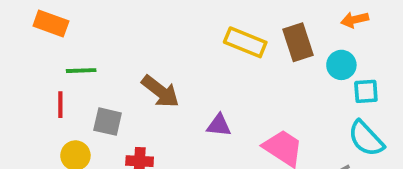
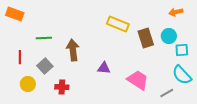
brown rectangle: (298, 42) -> (146, 38), moved
green line: (81, 71) -> (44, 38), moved
brown arrow: (160, 91) -> (73, 50), turned -135
gray square: (108, 122) -> (45, 66), turned 35

